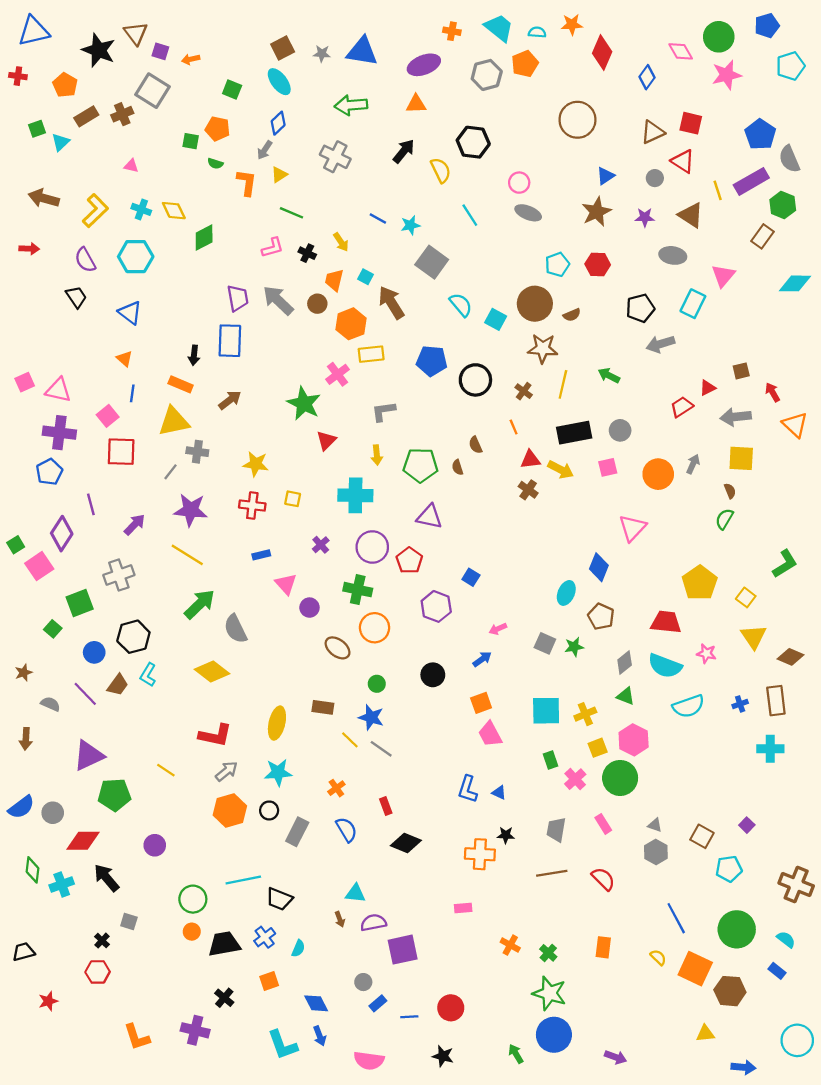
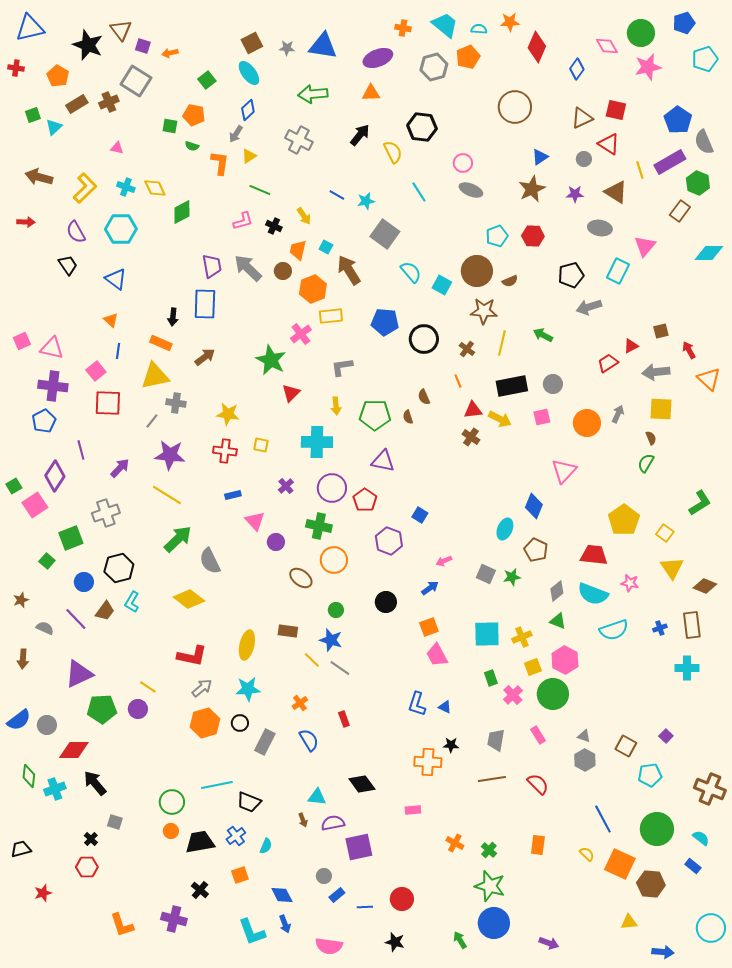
green square: (232, 89) -> (207, 80), turned 30
black diamond: (406, 843) -> (362, 784), moved, turned 32
purple circle: (155, 845) -> (138, 709), moved

